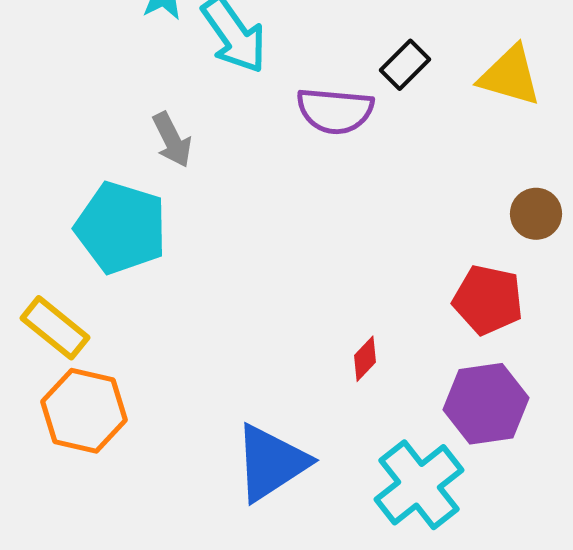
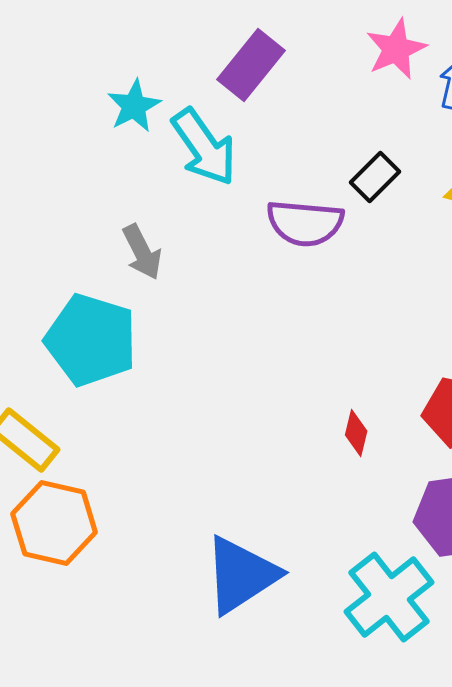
red diamond: (365, 359) -> (356, 433), moved, turned -30

